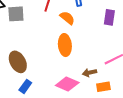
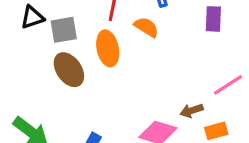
orange ellipse: (65, 45) -> (108, 48), moved
brown ellipse: (18, 62) -> (69, 70), moved

